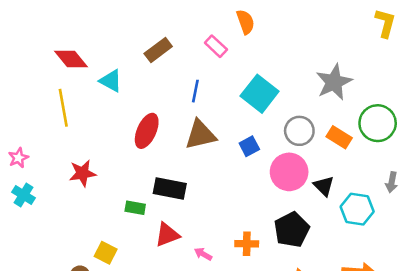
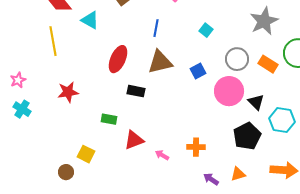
cyan square: (260, 94) -> (206, 30), size x0.5
black rectangle: (170, 189) -> (136, 91), moved, size x0.7
black pentagon: (292, 230) -> (247, 136), moved

